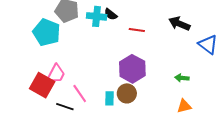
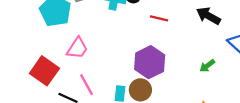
pink trapezoid: (56, 74) -> (77, 48), moved
green arrow: (182, 78) -> (207, 66), moved, turned -48

